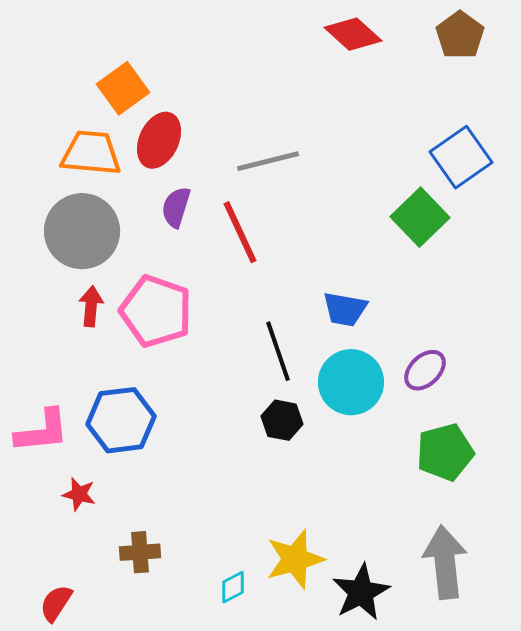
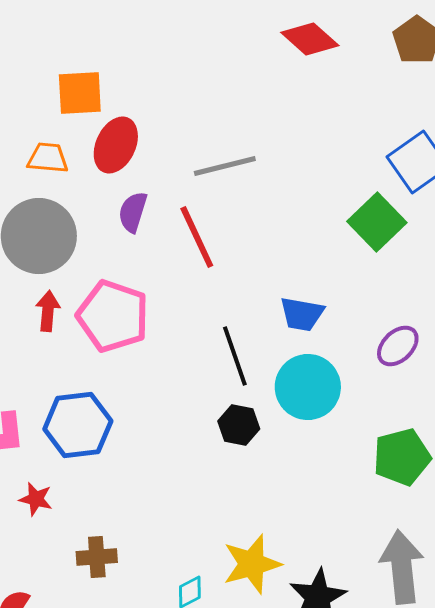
orange square: (123, 88) -> (80, 93), turned 33
orange trapezoid: (91, 153) -> (48, 158), size x0.7
purple ellipse: (425, 370) -> (398, 346), moved

